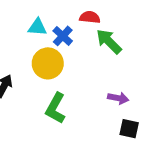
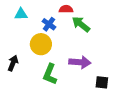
cyan triangle: (37, 27) -> (21, 14), moved
purple arrow: (118, 98) -> (80, 62), moved, size x1.5

